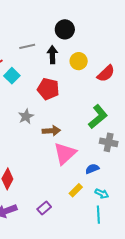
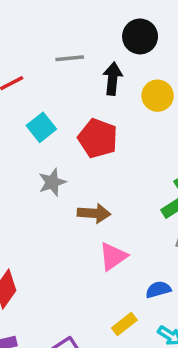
cyan square: (12, 76) -> (41, 127), moved
pink triangle: (65, 153) -> (113, 256), size x0.7

